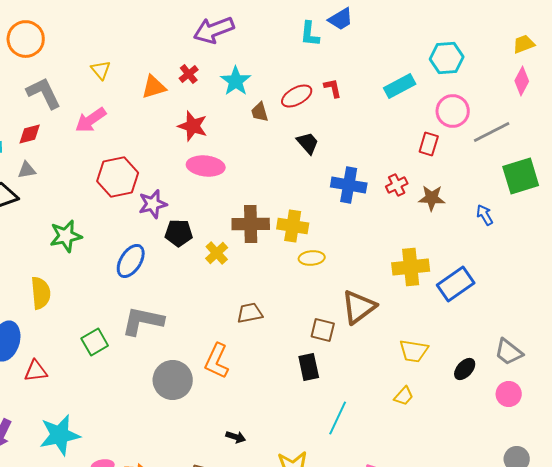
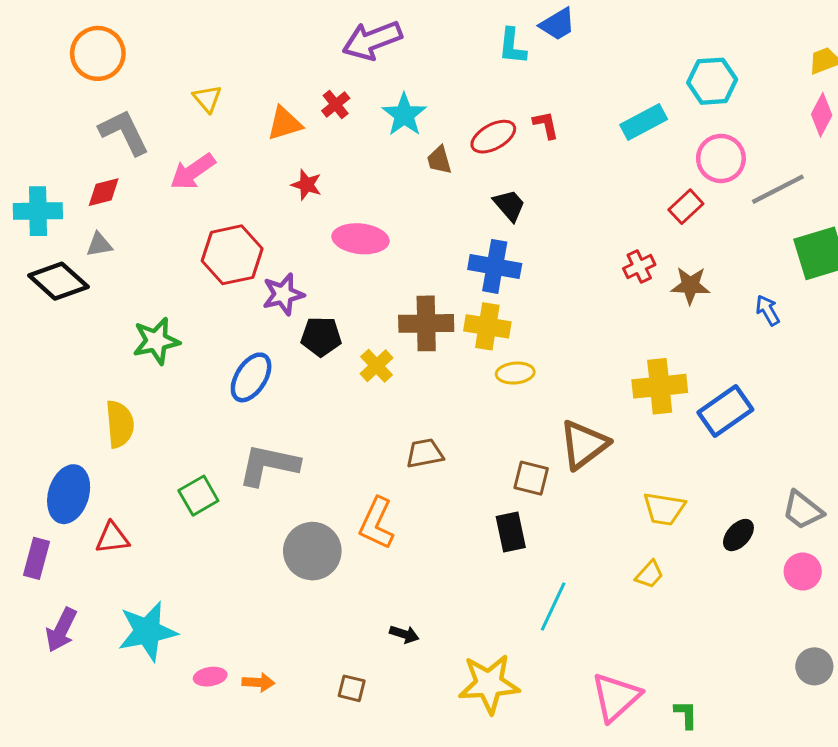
red star: (193, 126) -> (306, 185), moved, size x0.7
red rectangle: (429, 144) -> (686, 207), turned 30
blue cross: (349, 185) -> (495, 266), moved

